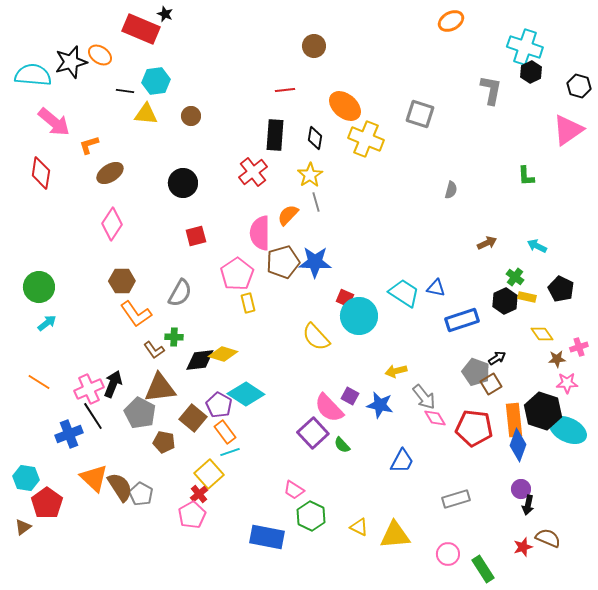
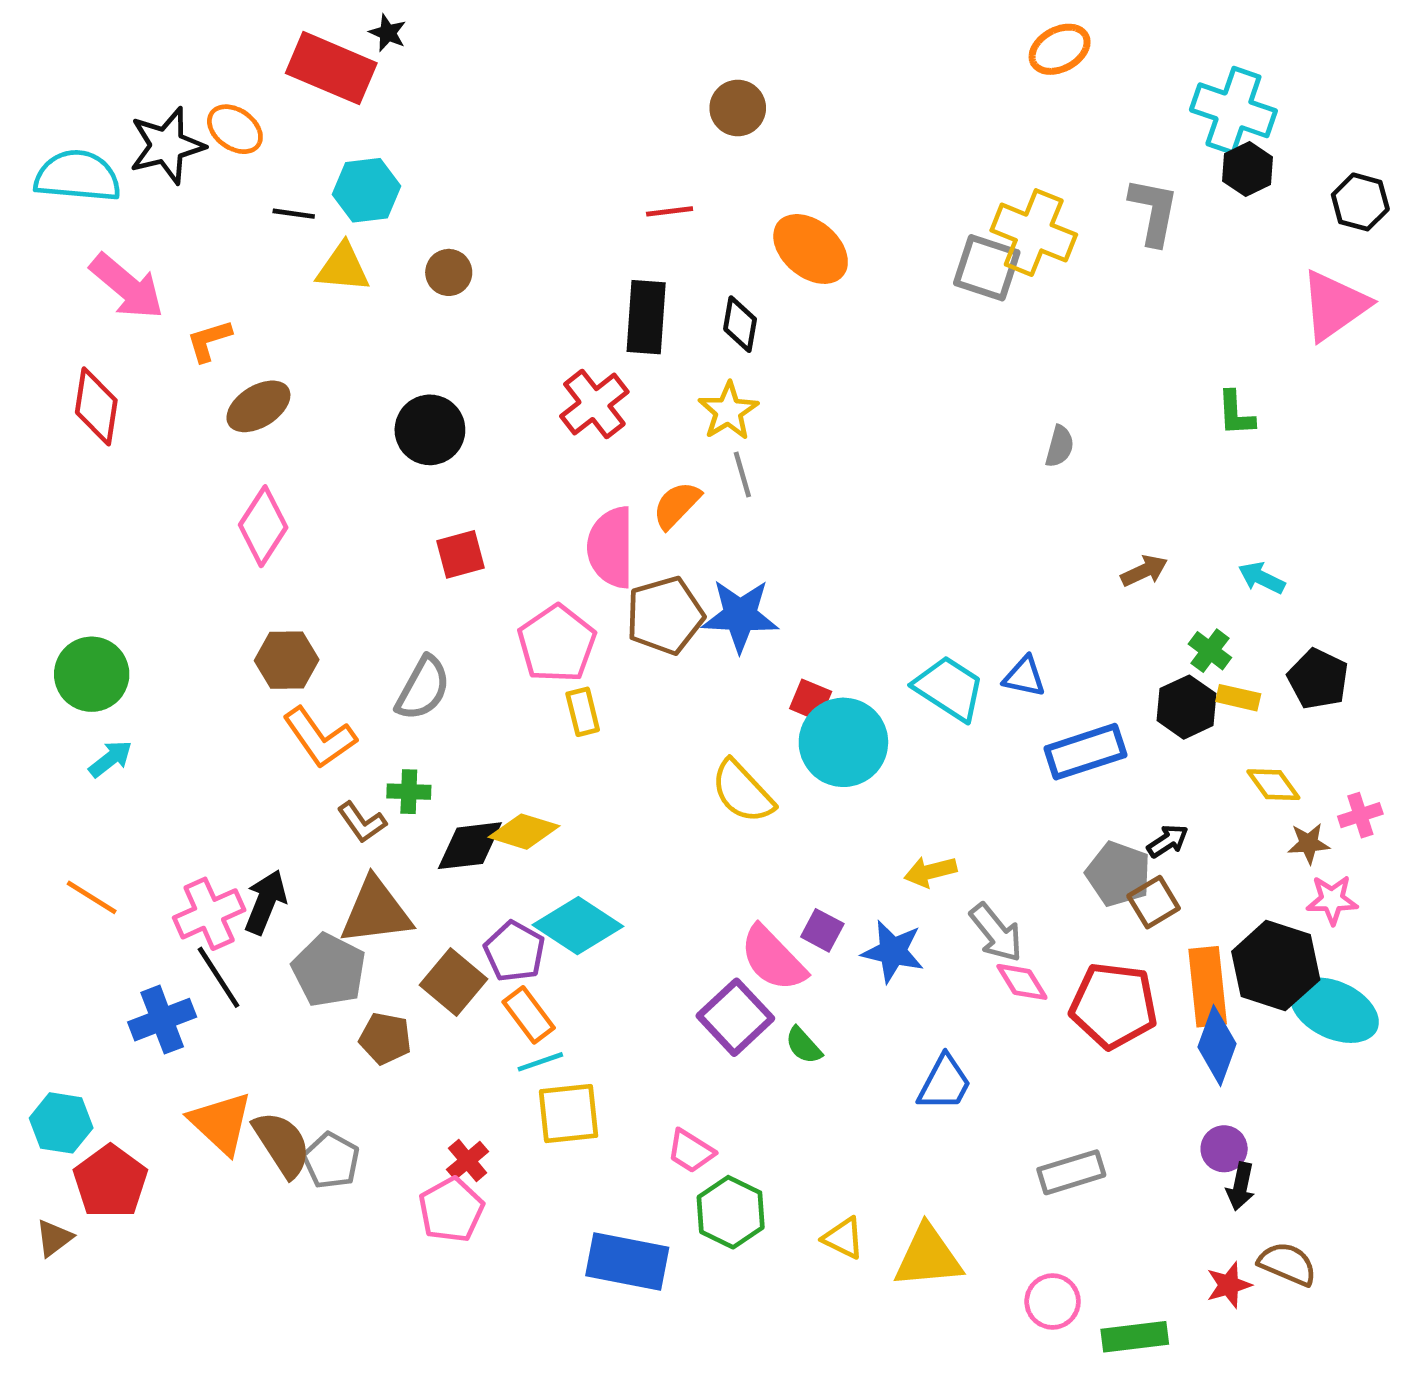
yellow cross: (366, 139) -> (1034, 233), moved
yellow square: (209, 474) -> (569, 1114), moved, turned 36
green rectangle: (483, 569) -> (1135, 1337), turned -64

